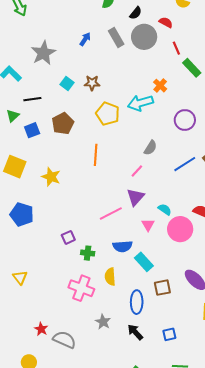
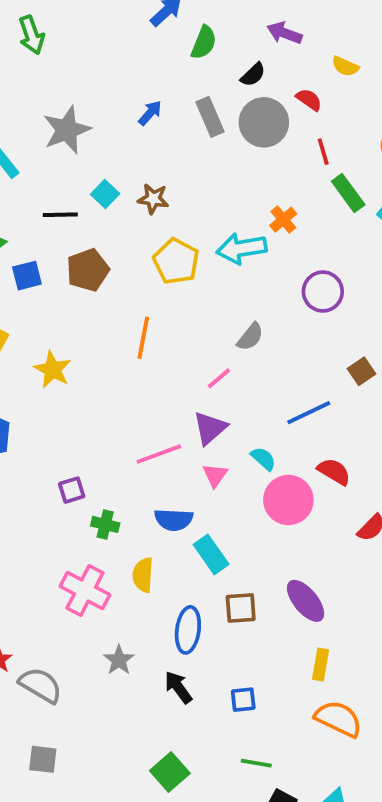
black line: (32, 99) -> (60, 215), moved
blue line: (185, 164) -> (309, 413), moved
pink triangle: (148, 225) -> (215, 475), moved

